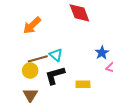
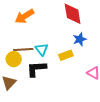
blue star: (102, 53) -> (80, 39), moved
yellow rectangle: (83, 84) -> (66, 55), moved, turned -32

